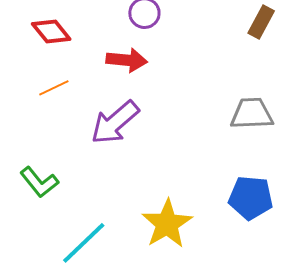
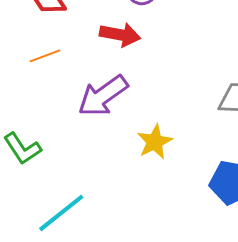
yellow star: (167, 224) -> (155, 142), moved, size x0.7

